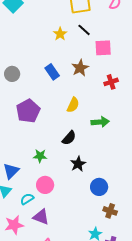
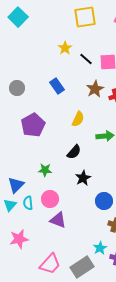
black line: (84, 30) -> (86, 59), moved
brown star: (80, 68) -> (95, 89), moved
cyan semicircle: (27, 199) -> (28, 203), moved, turned -64
purple triangle: (41, 217) -> (58, 220), moved

